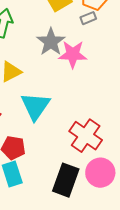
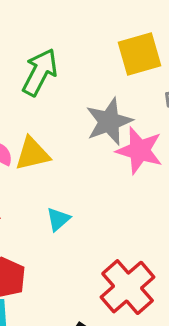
cyan triangle: (35, 106) -> (58, 219), size x0.5

